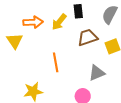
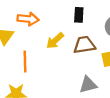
yellow arrow: (59, 22) -> (55, 41), moved
orange line: (56, 62) -> (25, 62), moved

